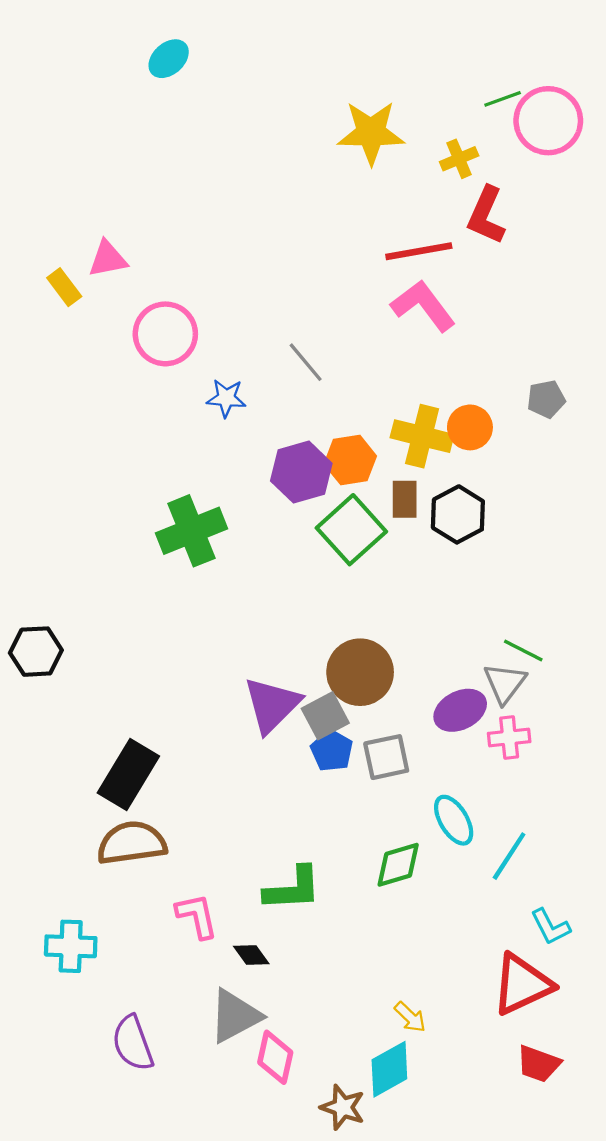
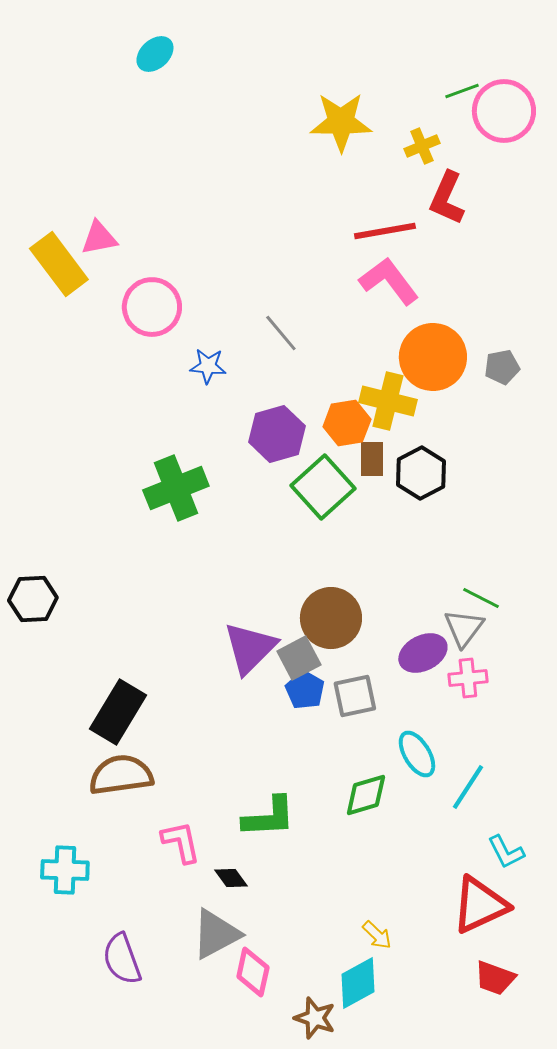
yellow rectangle: (64, 287) -> (59, 264), size x1.8
orange circle: (470, 427) -> (433, 357), moved, size x1.6
orange hexagon: (350, 460) -> (347, 423), moved

